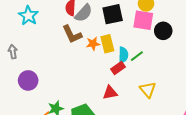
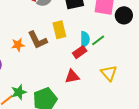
brown L-shape: (72, 34) -> (37, 40), moved
orange star: (93, 44) -> (18, 45), moved
yellow rectangle: (107, 44) -> (59, 30), moved

